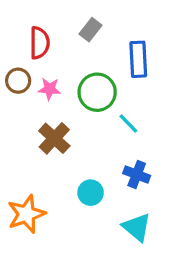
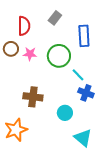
brown cross: (54, 138) -> (33, 97), moved, turned -36
blue cross: (137, 175) -> (86, 93), moved
cyan circle: (91, 193) -> (65, 113), moved

